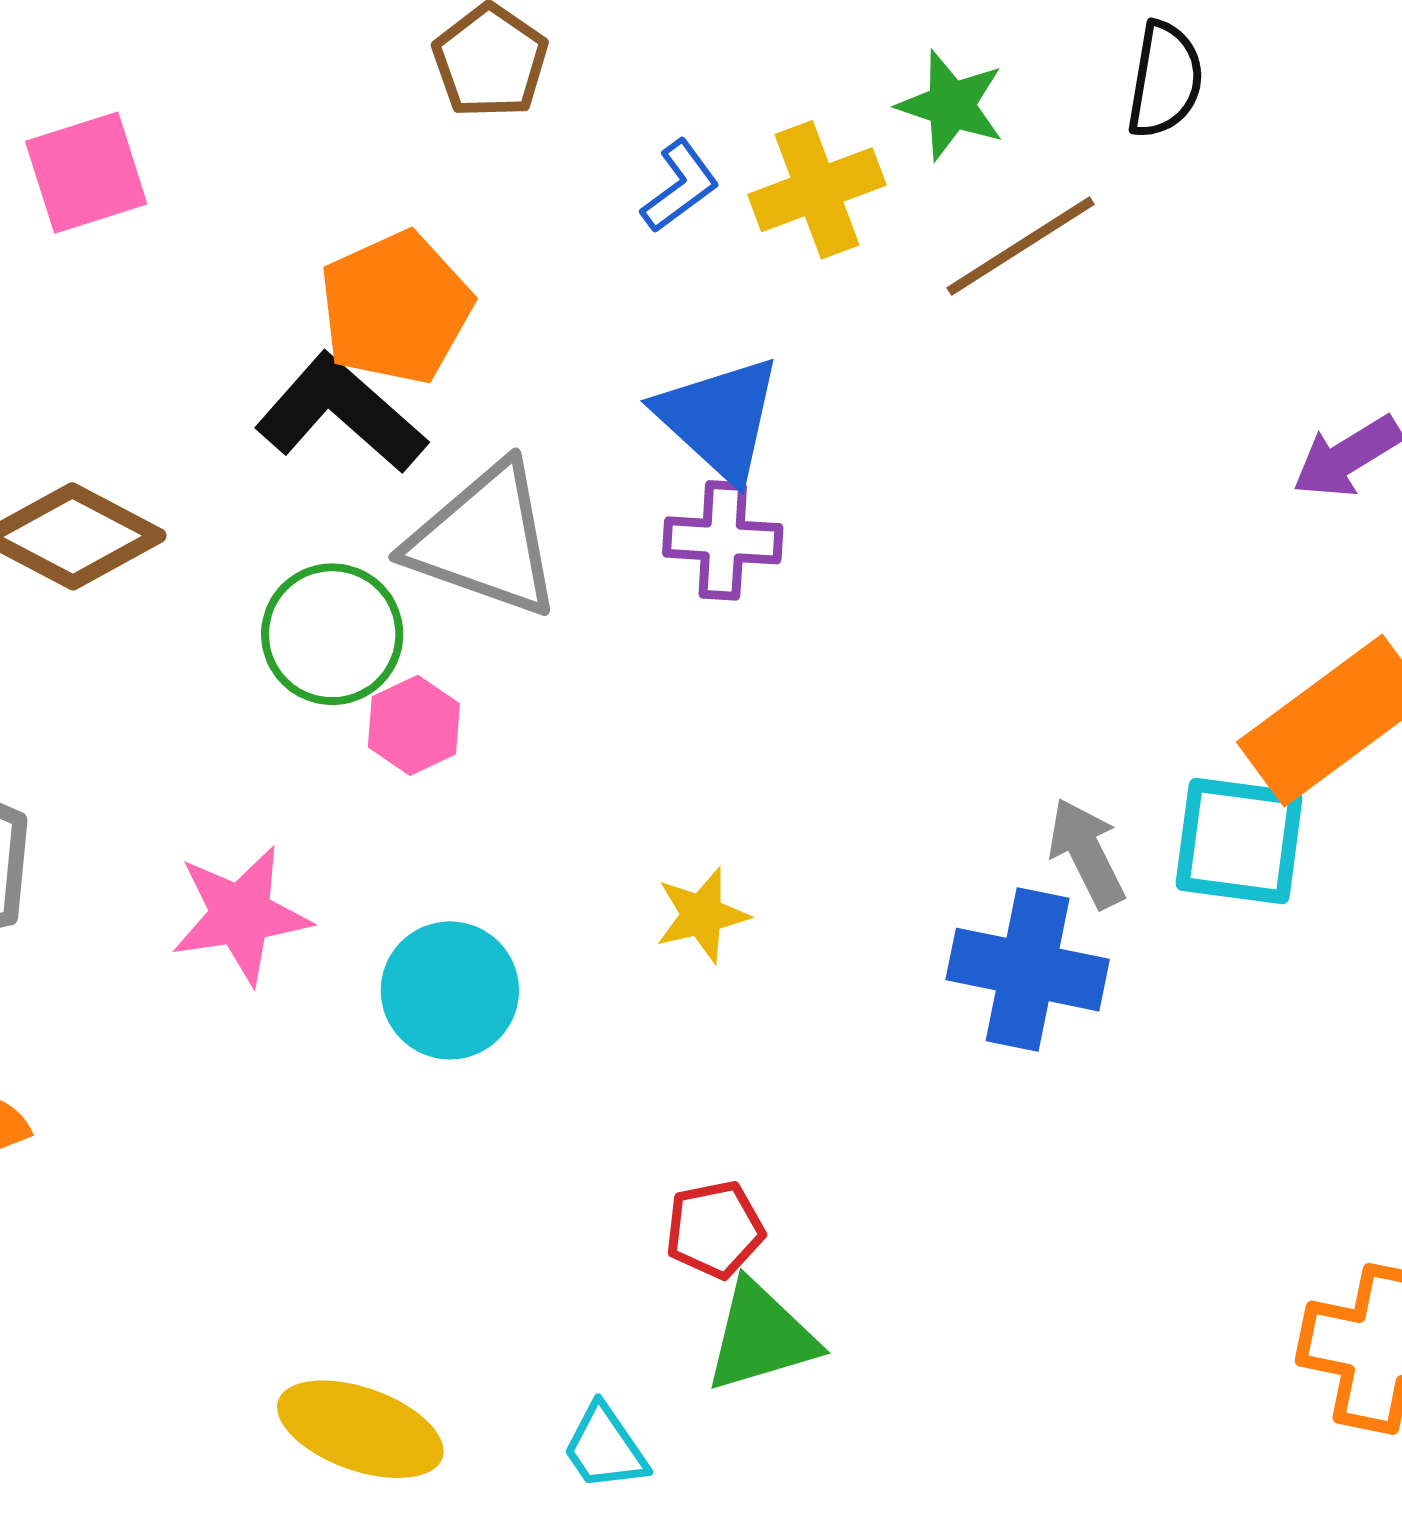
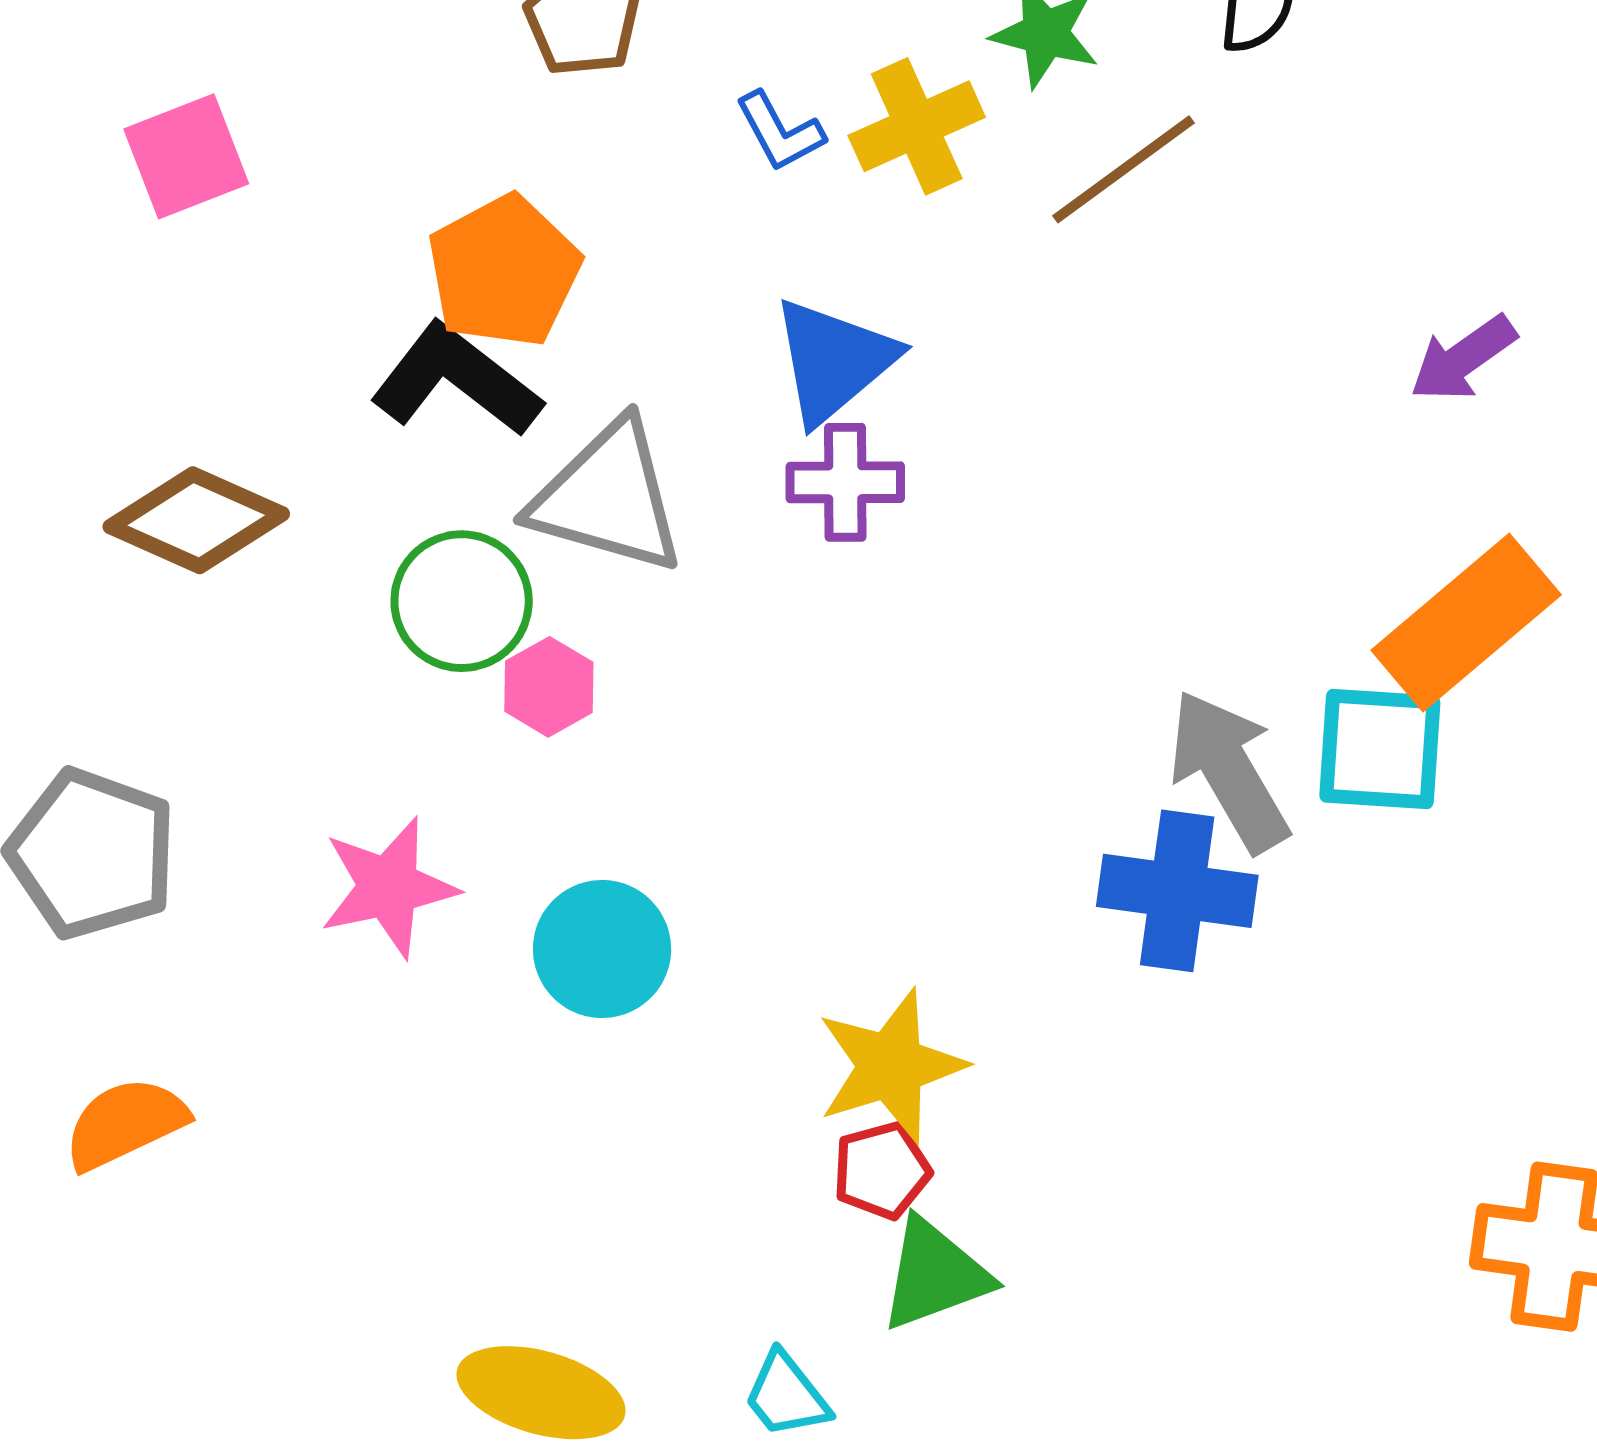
blue L-shape: (680, 186) -> (780, 132), turned 102
blue triangle: (719, 418) -> (834, 361), turned 41
gray arrow: (1087, 853) -> (1229, 771), size x1.5
yellow star: (702, 915) -> (891, 1066), moved, size x1.6

